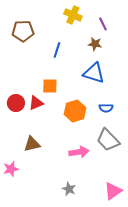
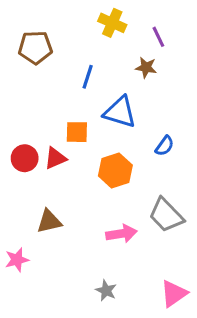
blue triangle: (94, 73) -> (120, 112), moved
blue semicircle: (106, 108) -> (165, 146), moved, turned -56

